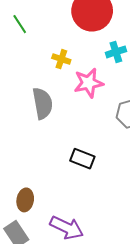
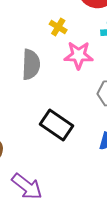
black rectangle: (82, 159) -> (56, 125), size x1.4

